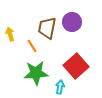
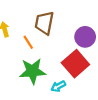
purple circle: (72, 22) -> (85, 37), moved
cyan arrow: (60, 87) -> (58, 86), turned -128

